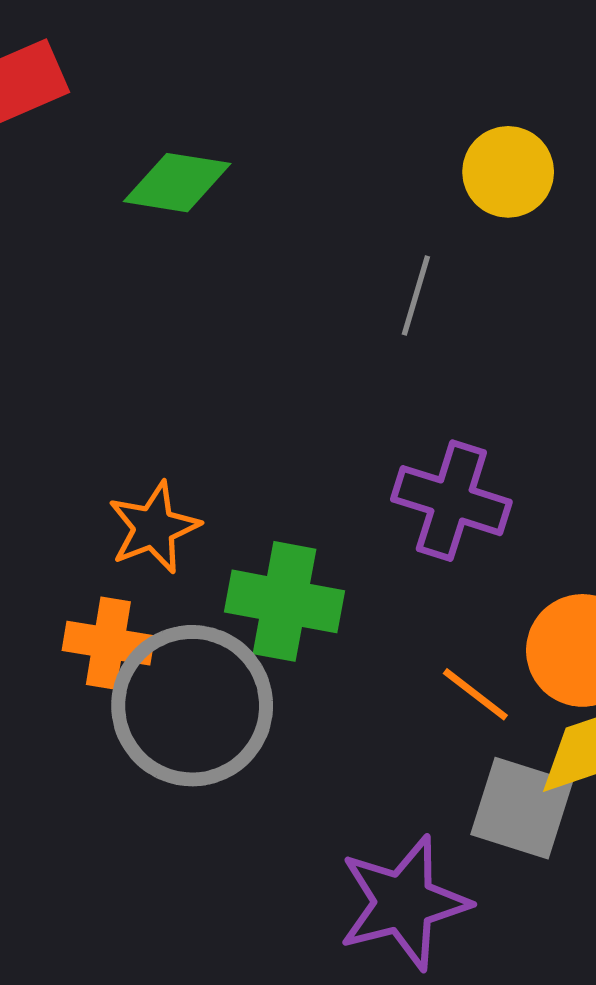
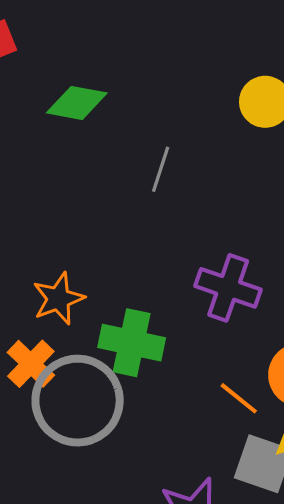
gray line: (416, 296) -> (161, 169), moved
orange cross: (108, 643) -> (31, 364), turned 33

